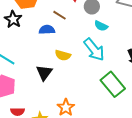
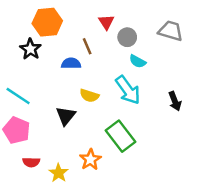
brown line: (59, 15) -> (87, 46), turned 32
green rectangle: (113, 84) -> (120, 136), moved

